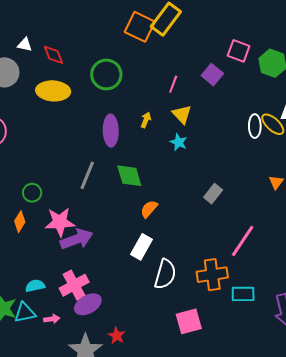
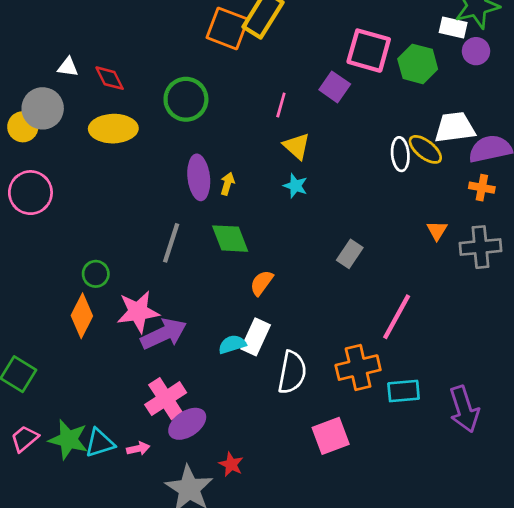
pink square: (239, 51) -> (369, 51), size x1.4
yellow arrow: (146, 120) -> (227, 184), moved
orange diamond: (20, 222) -> (82, 316), size x1.4
cyan semicircle: (35, 286) -> (232, 344), moved

